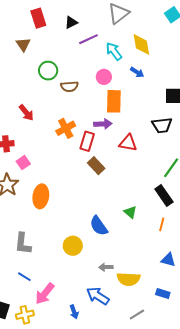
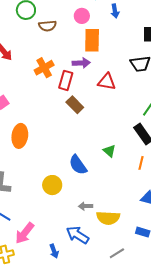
blue arrow: (137, 72) -> (115, 11), turned 48

